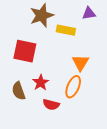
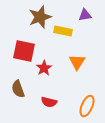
red star: (41, 83) -> (44, 68), moved
orange ellipse: (73, 87) -> (87, 106), moved

